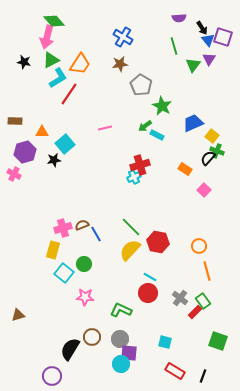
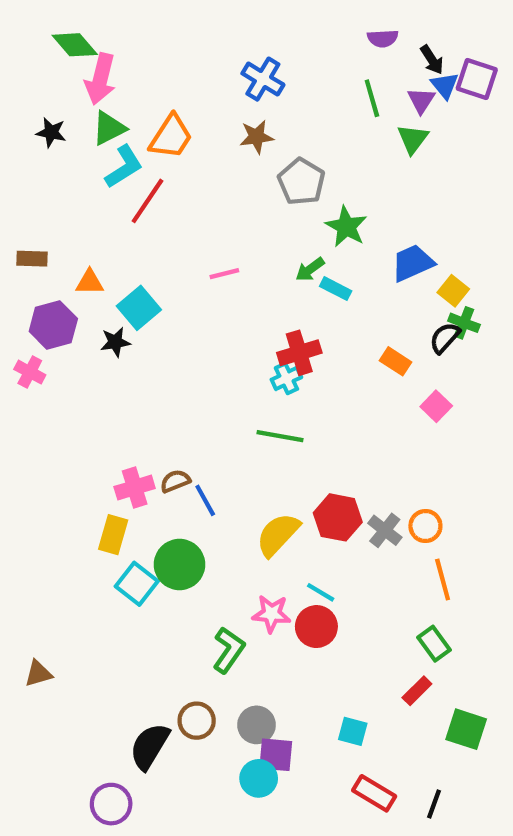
green diamond: (54, 21) -> (75, 45), moved
purple triangle: (209, 59) -> (421, 100), moved
green line: (131, 227) -> (280, 436), moved, turned -35
green circle: (84, 264) -> (180, 565), size x1.5
pink star: (85, 297) -> (271, 614), moved
gray cross: (180, 298) -> (385, 530), moved
green L-shape: (121, 310) -> (229, 650), moved, turned 100
red rectangle: (195, 312) -> (417, 691), moved

